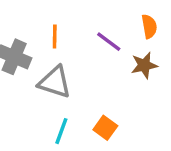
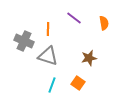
purple line: (109, 42) -> (74, 18), moved
brown star: (144, 65) -> (89, 58), moved

